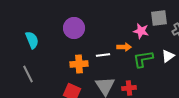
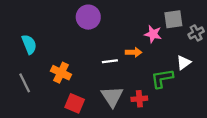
purple circle: (74, 28) -> (88, 17), moved
green L-shape: (143, 59) -> (162, 78), moved
orange cross: (79, 64) -> (61, 73), moved, turned 30

